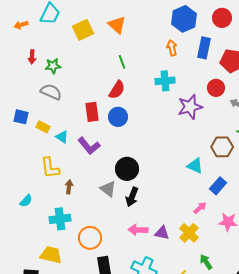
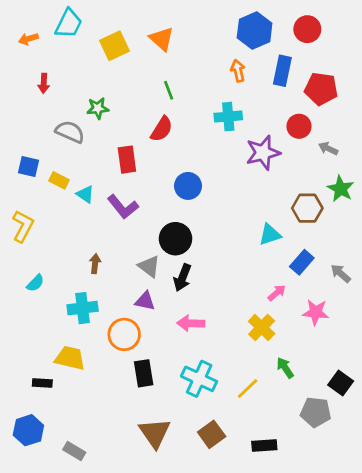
green star: (53, 66) -> (98, 108), moved
blue circle: (118, 117) -> (188, 186), moved
cyan triangle: (195, 166) -> (270, 235), turned -42
yellow L-shape: (50, 168) -> (23, 226), moved, turned -145
purple triangle: (162, 233) -> (145, 301), moved

